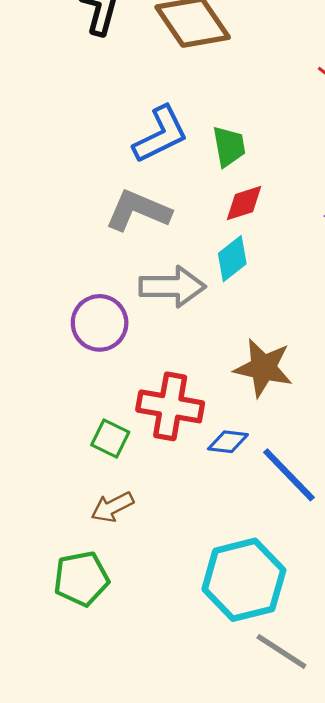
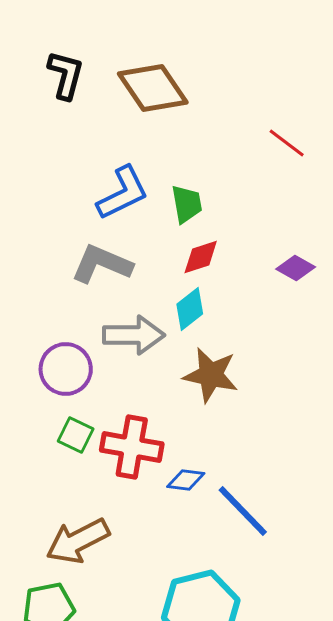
brown star: (263, 368) -> (211, 375), moved
green square: (110, 438) -> (76, 435), moved
brown arrow: (112, 507) -> (78, 541), size x1.6

